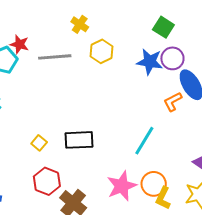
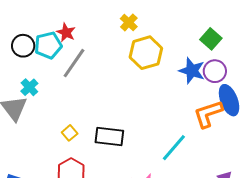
yellow hexagon: (101, 51) -> (146, 53), size x1.4
gray line: (55, 57) -> (74, 63), moved, turned -60
orange L-shape: (173, 102) -> (208, 114), size x1.5

